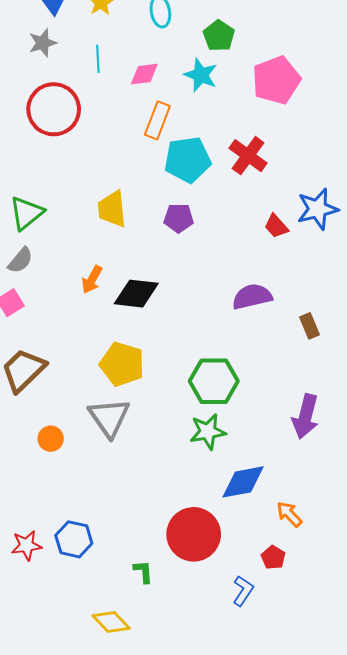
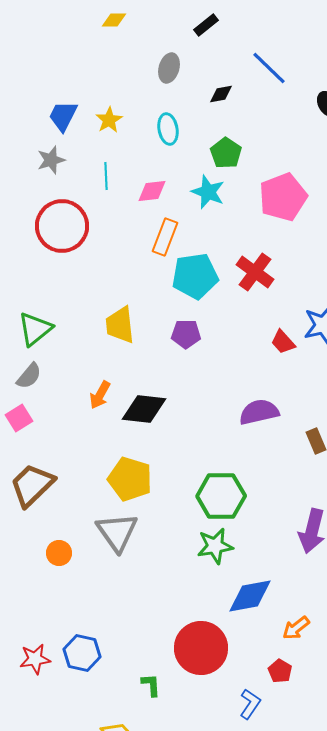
orange arrow: (289, 514) -> (296, 628), turned -84

